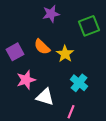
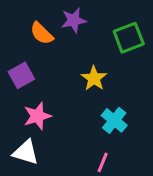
orange semicircle: (42, 47) -> (42, 33), moved
white triangle: (45, 97) -> (26, 152), moved

